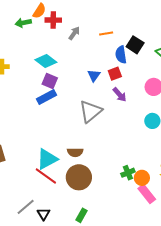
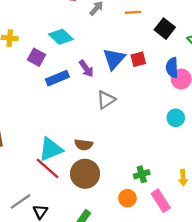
blue semicircle: (121, 55) -> (172, 68), moved
blue triangle: (94, 75) -> (114, 59), size x1.5
purple square: (50, 81) -> (37, 57), moved
purple arrow: (120, 95) -> (86, 69), moved
gray triangle: (90, 111) -> (106, 100), size x0.7
orange circle: (142, 178) -> (127, 198), moved

